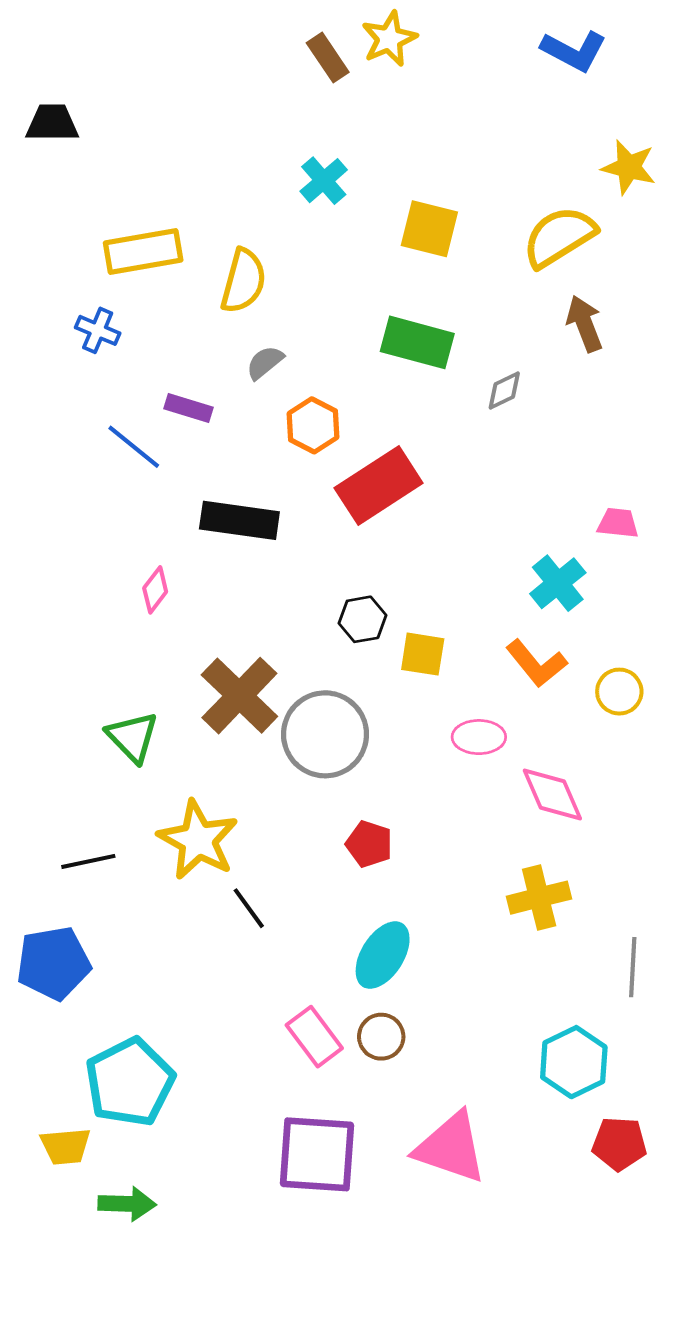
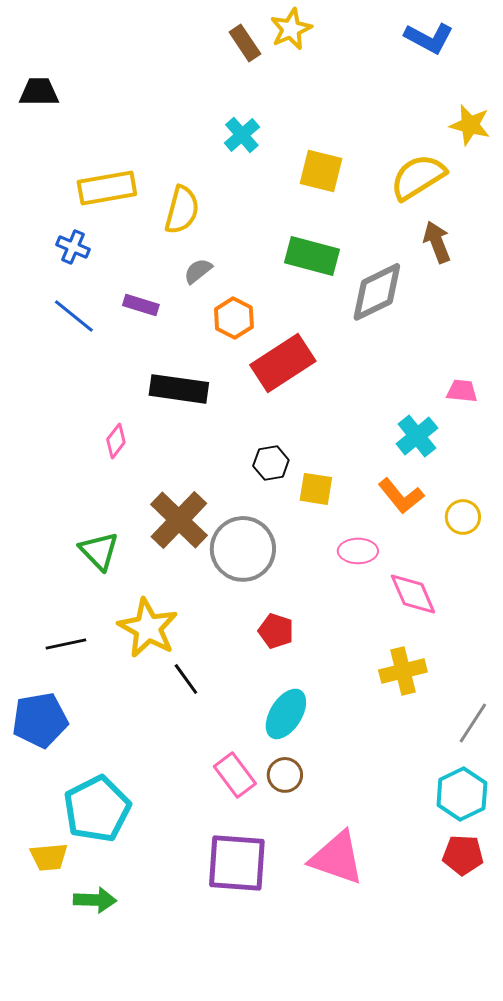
gray diamond: (504, 391) -> (377, 292), size x2.0
blue line: (134, 447) -> (74, 316), moved
gray line: (633, 967) -> (473, 723), turned 30
cyan hexagon: (574, 1062) -> (462, 794), moved

